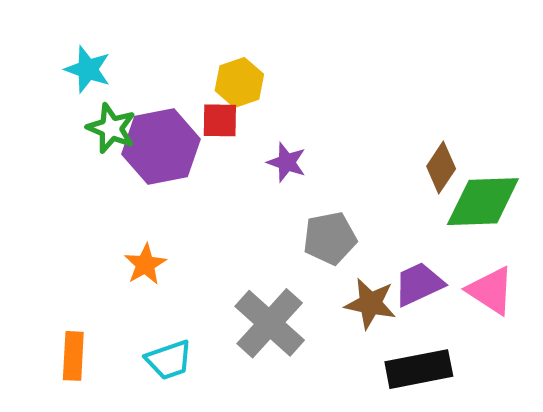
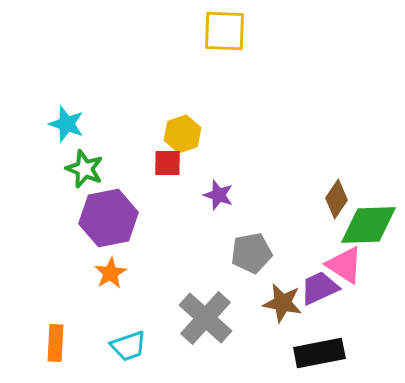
purple hexagon: (161, 147) -> (108, 218), moved
pink triangle: (491, 291) -> (344, 265), moved

